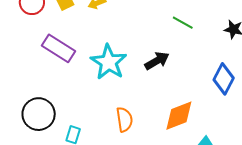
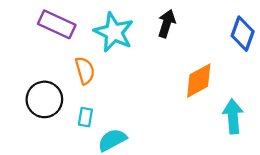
black arrow: (157, 61) -> (167, 24), turned -35
orange semicircle: (124, 120) -> (85, 70), moved

